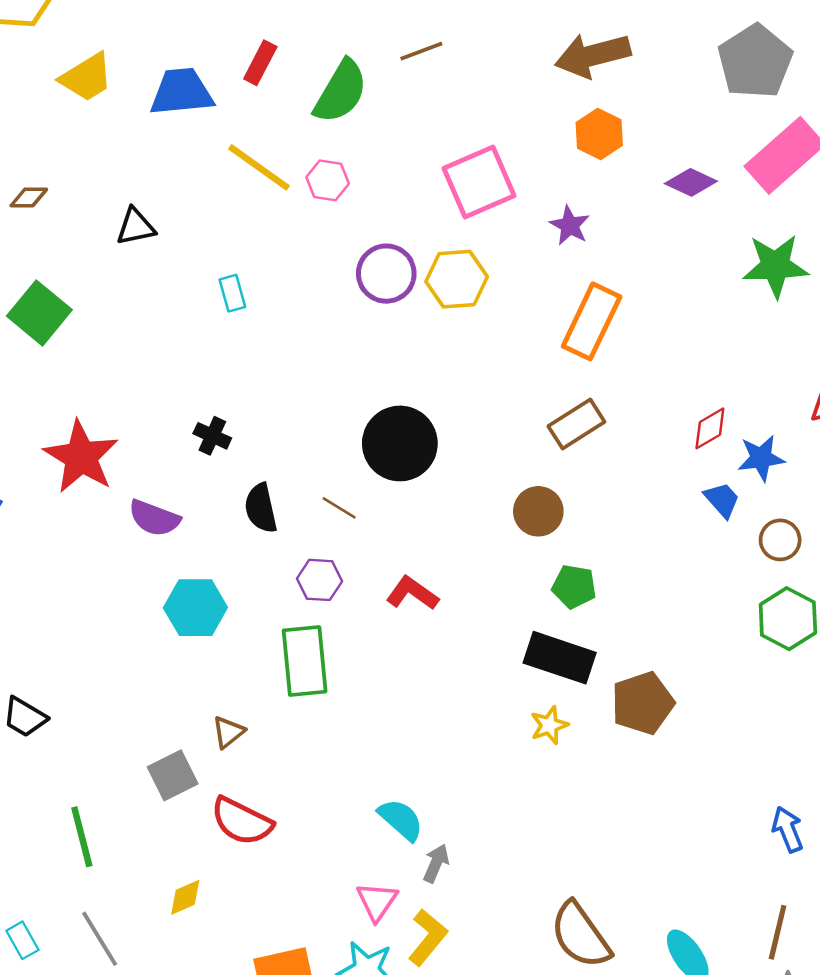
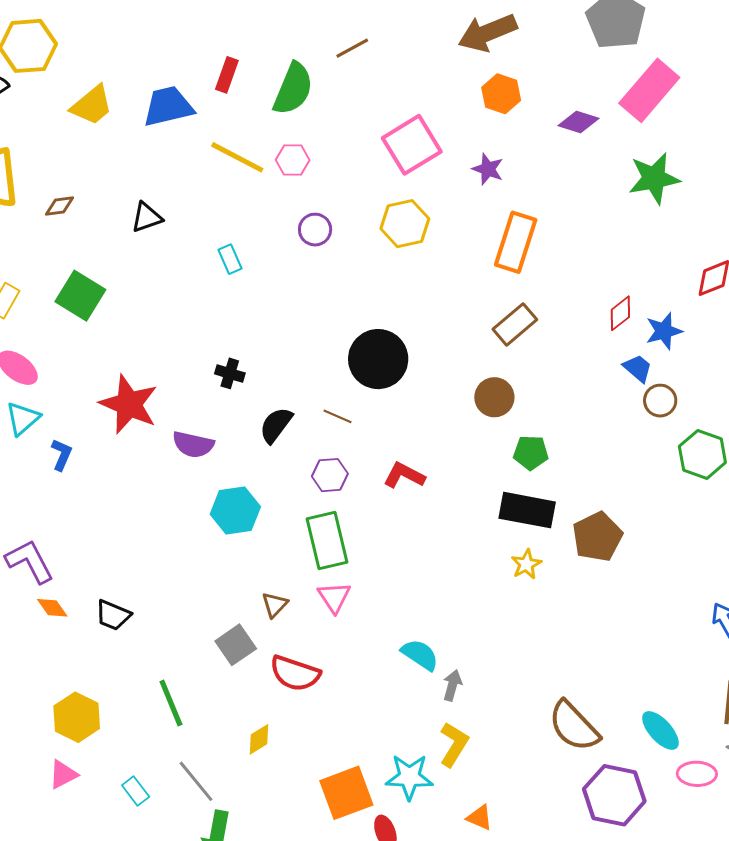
purple circle: (386, 274) -> (315, 230), moved, size x0.7
black semicircle: (261, 508) -> (276, 425), turned 57
brown circle: (780, 540) -> (660, 401), moved
pink triangle: (377, 901) -> (334, 597), moved

